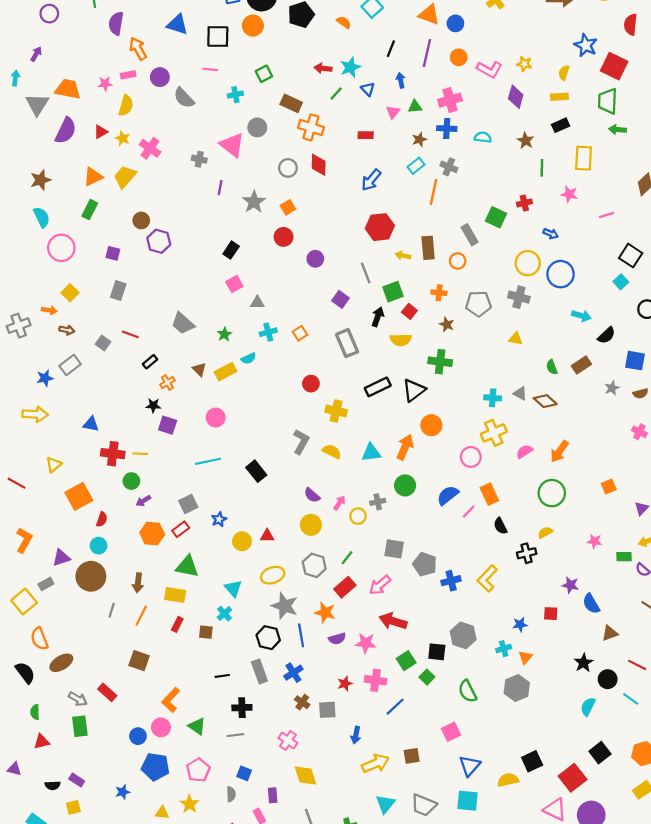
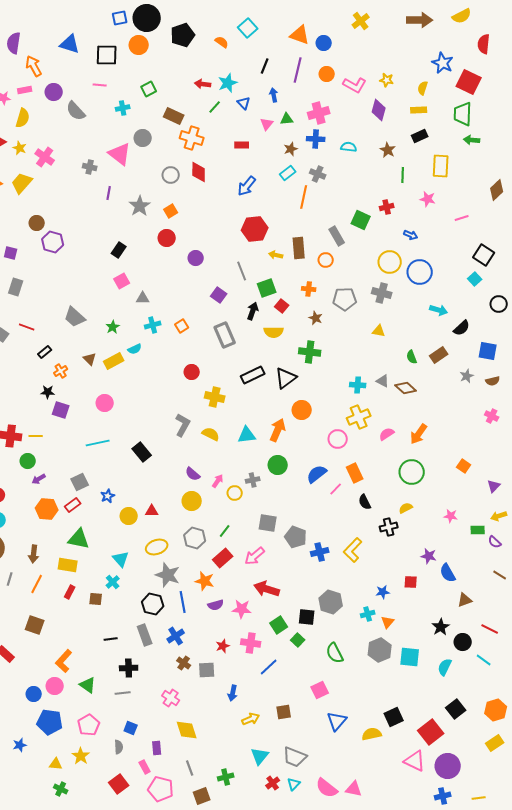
orange square: (609, 487) -> (464, 466), turned -32
yellow arrow: (376, 763) -> (251, 719), size x0.7
cyan square: (467, 801) -> (410, 657), moved

